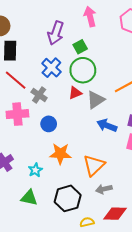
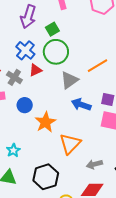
red triangle: (75, 93) -> (35, 70), moved
orange star: (60, 154) -> (45, 122), moved, turned -30
gray arrow: (104, 189) -> (94, 164), moved

